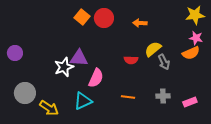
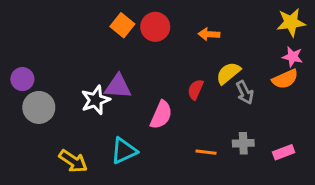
red semicircle: (131, 60) -> (196, 90), turned 112
pink semicircle: (96, 78) -> (161, 115), moved
gray circle: (25, 93) -> (39, 107), moved
orange line: (128, 97) -> (206, 152), moved

